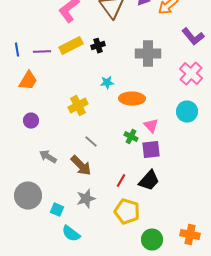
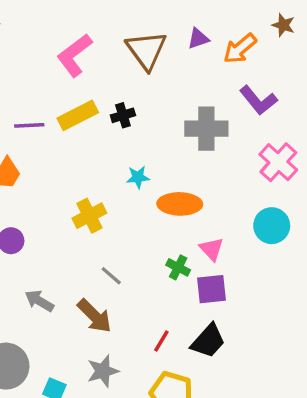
purple L-shape: (193, 37) -> (258, 100), moved

